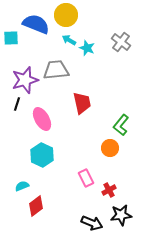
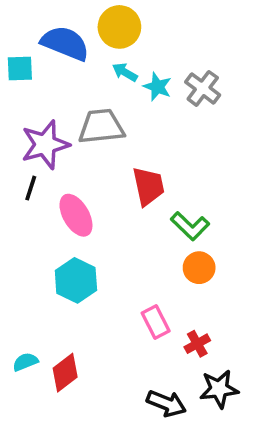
gray cross: (121, 42) -> (203, 88), moved
green L-shape: (121, 125) -> (190, 226), moved, turned -85
cyan semicircle: (22, 186) -> (25, 362), moved

